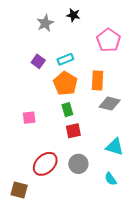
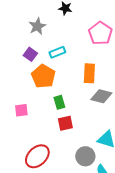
gray star: (45, 23) -> (37, 26), moved
orange pentagon: (65, 83) -> (43, 76), moved
gray circle: (78, 164) -> (85, 156), moved

